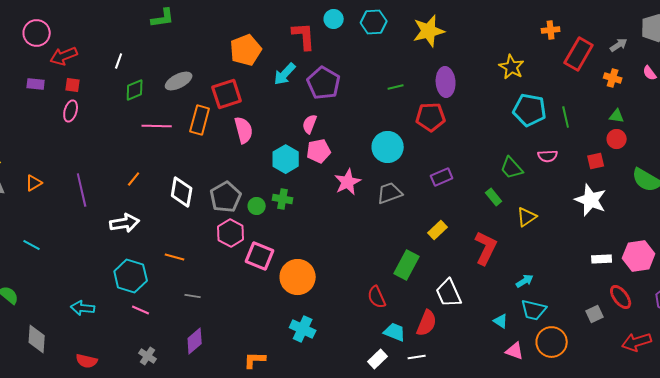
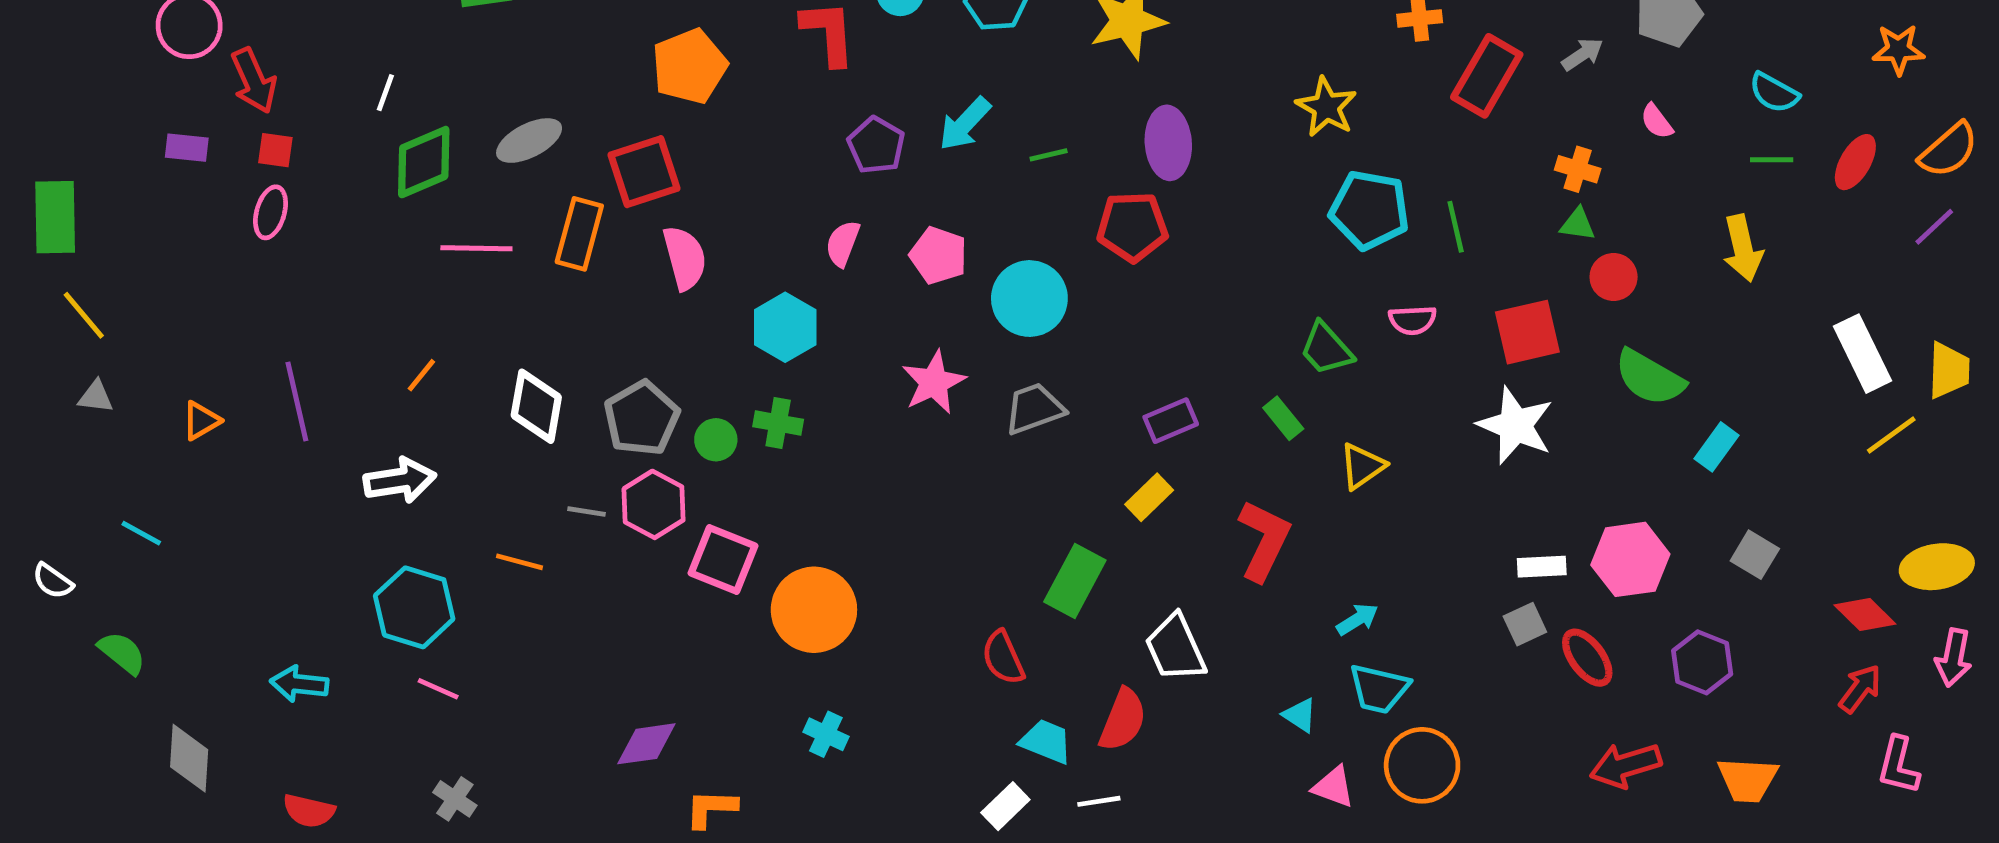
red arrow: (64, 56) -> (254, 81), turned -92
cyan arrow: (285, 74) -> (965, 124), moved
orange cross: (613, 78) -> (1578, 169), moved
purple pentagon: (324, 83) -> (876, 145), size x0.7
green diamond: (135, 90) -> (424, 162), size x1.4
red circle: (617, 139) -> (1614, 277), moved
pink pentagon: (319, 151) -> (938, 255), moved, turned 30
red square: (596, 161) -> (1527, 332), size x1.6
purple rectangle: (442, 177) -> (1171, 421), moved
orange triangle: (34, 183) -> (201, 421), moved
cyan line: (32, 245) -> (141, 533), moved
gray line: (193, 296) -> (587, 512), moved
gray square: (595, 314) -> (1525, 624), moved
cyan cross: (303, 329) -> (826, 734), size x0.7
purple diamond: (195, 341) -> (646, 744), moved, turned 32

